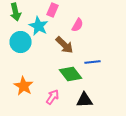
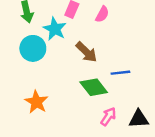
pink semicircle: (78, 25) -> (102, 14), moved
pink arrow: (52, 97) -> (108, 117), moved
black triangle: (84, 100) -> (139, 119), moved

